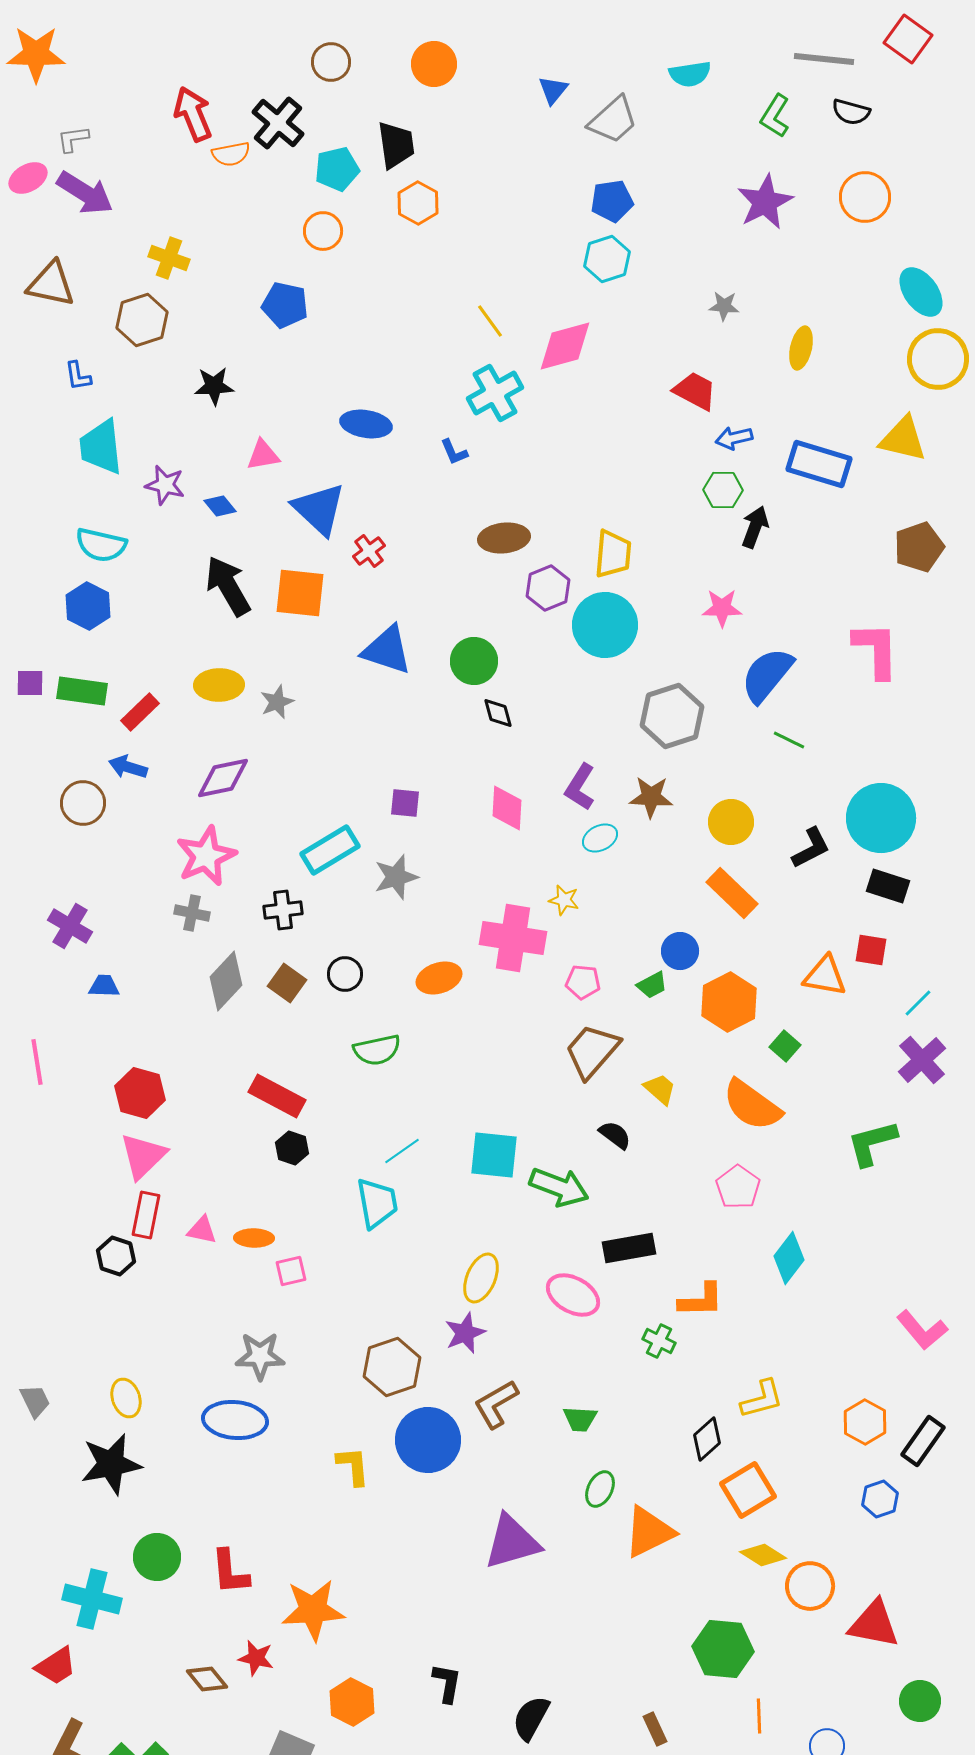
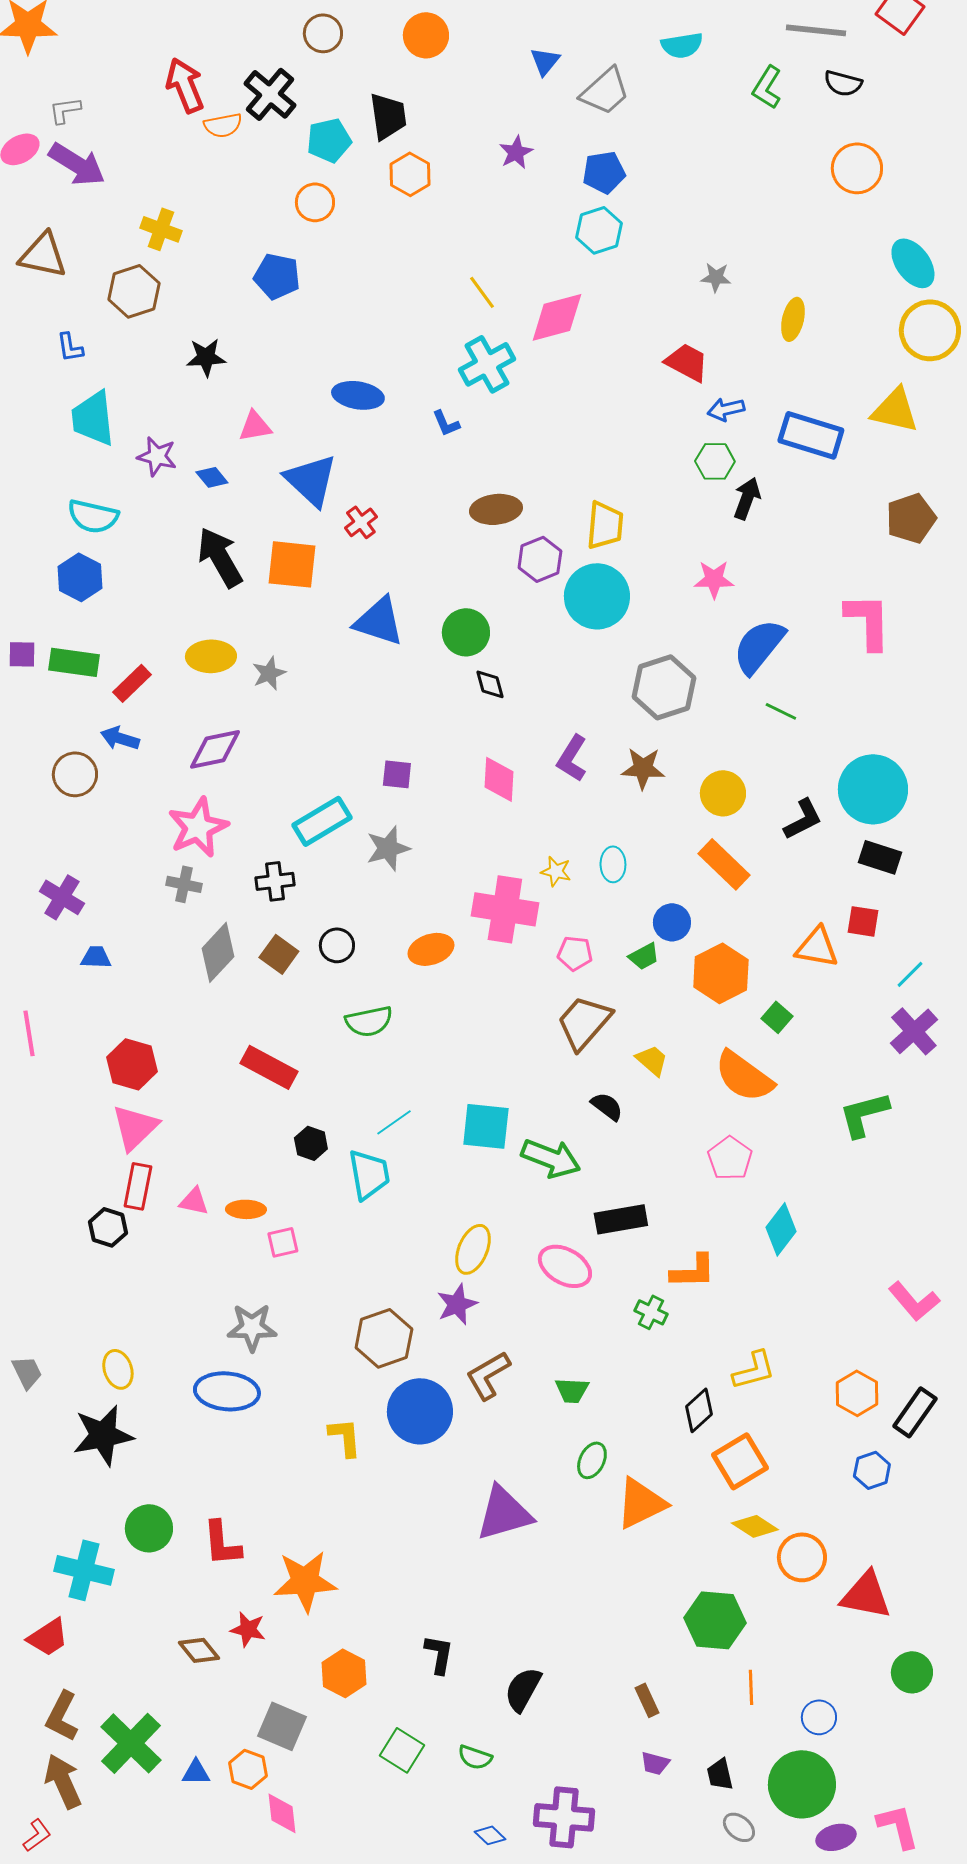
purple star: (765, 202) -> (516, 152), moved, size x0.6
cyan ellipse: (600, 838) -> (613, 864), moved, turned -64
black hexagon: (292, 1148) -> (311, 1143), moved

